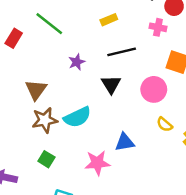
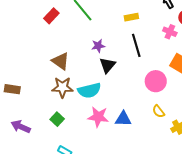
black line: (122, 52) -> (136, 45), turned 75
black triangle: (111, 84) -> (107, 65), moved
brown triangle: (36, 90) -> (60, 61), turned -42
pink star: (97, 163) -> (98, 117), moved

